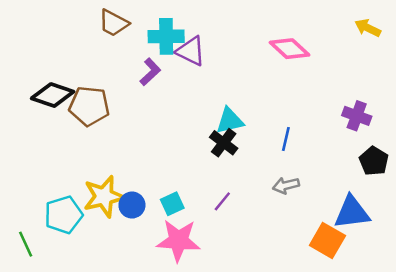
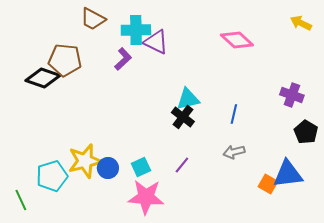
brown pentagon: (89, 106) -> (65, 60), moved
orange square: (327, 240) -> (268, 184), moved, size x0.7

